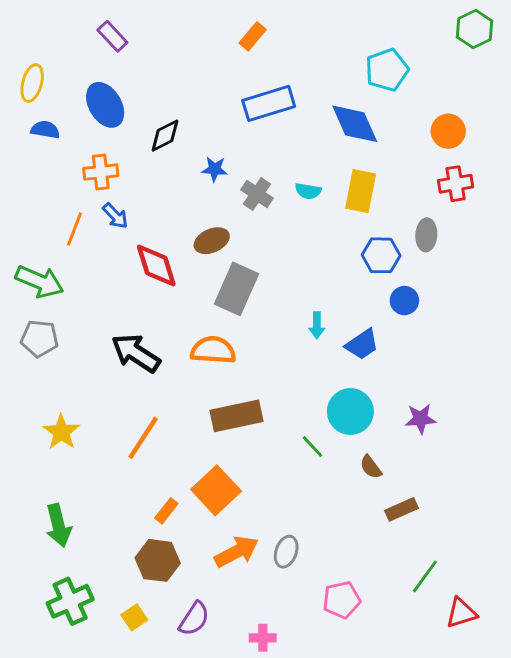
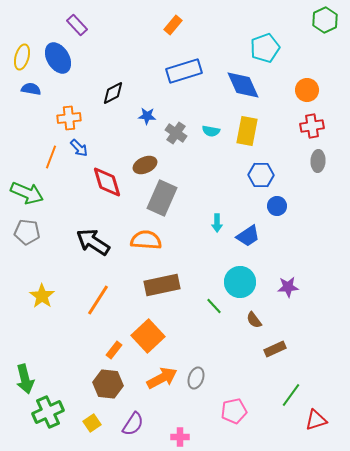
blue ellipse: (105, 105) -> (58, 58), moved
gray ellipse: (426, 235) -> (318, 161), moved
green arrow: (58, 525) -> (25, 379), moved

